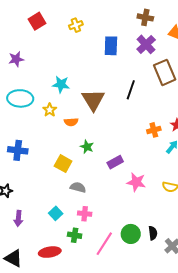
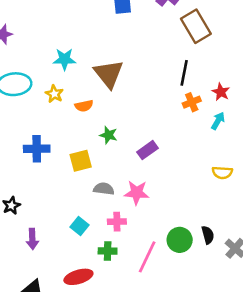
black line: (131, 90) -> (184, 73), moved
blue cross: (18, 150) -> (37, 149), moved
yellow square: (63, 164) -> (81, 161), turned -36
pink star: (136, 182) -> (137, 193), moved

